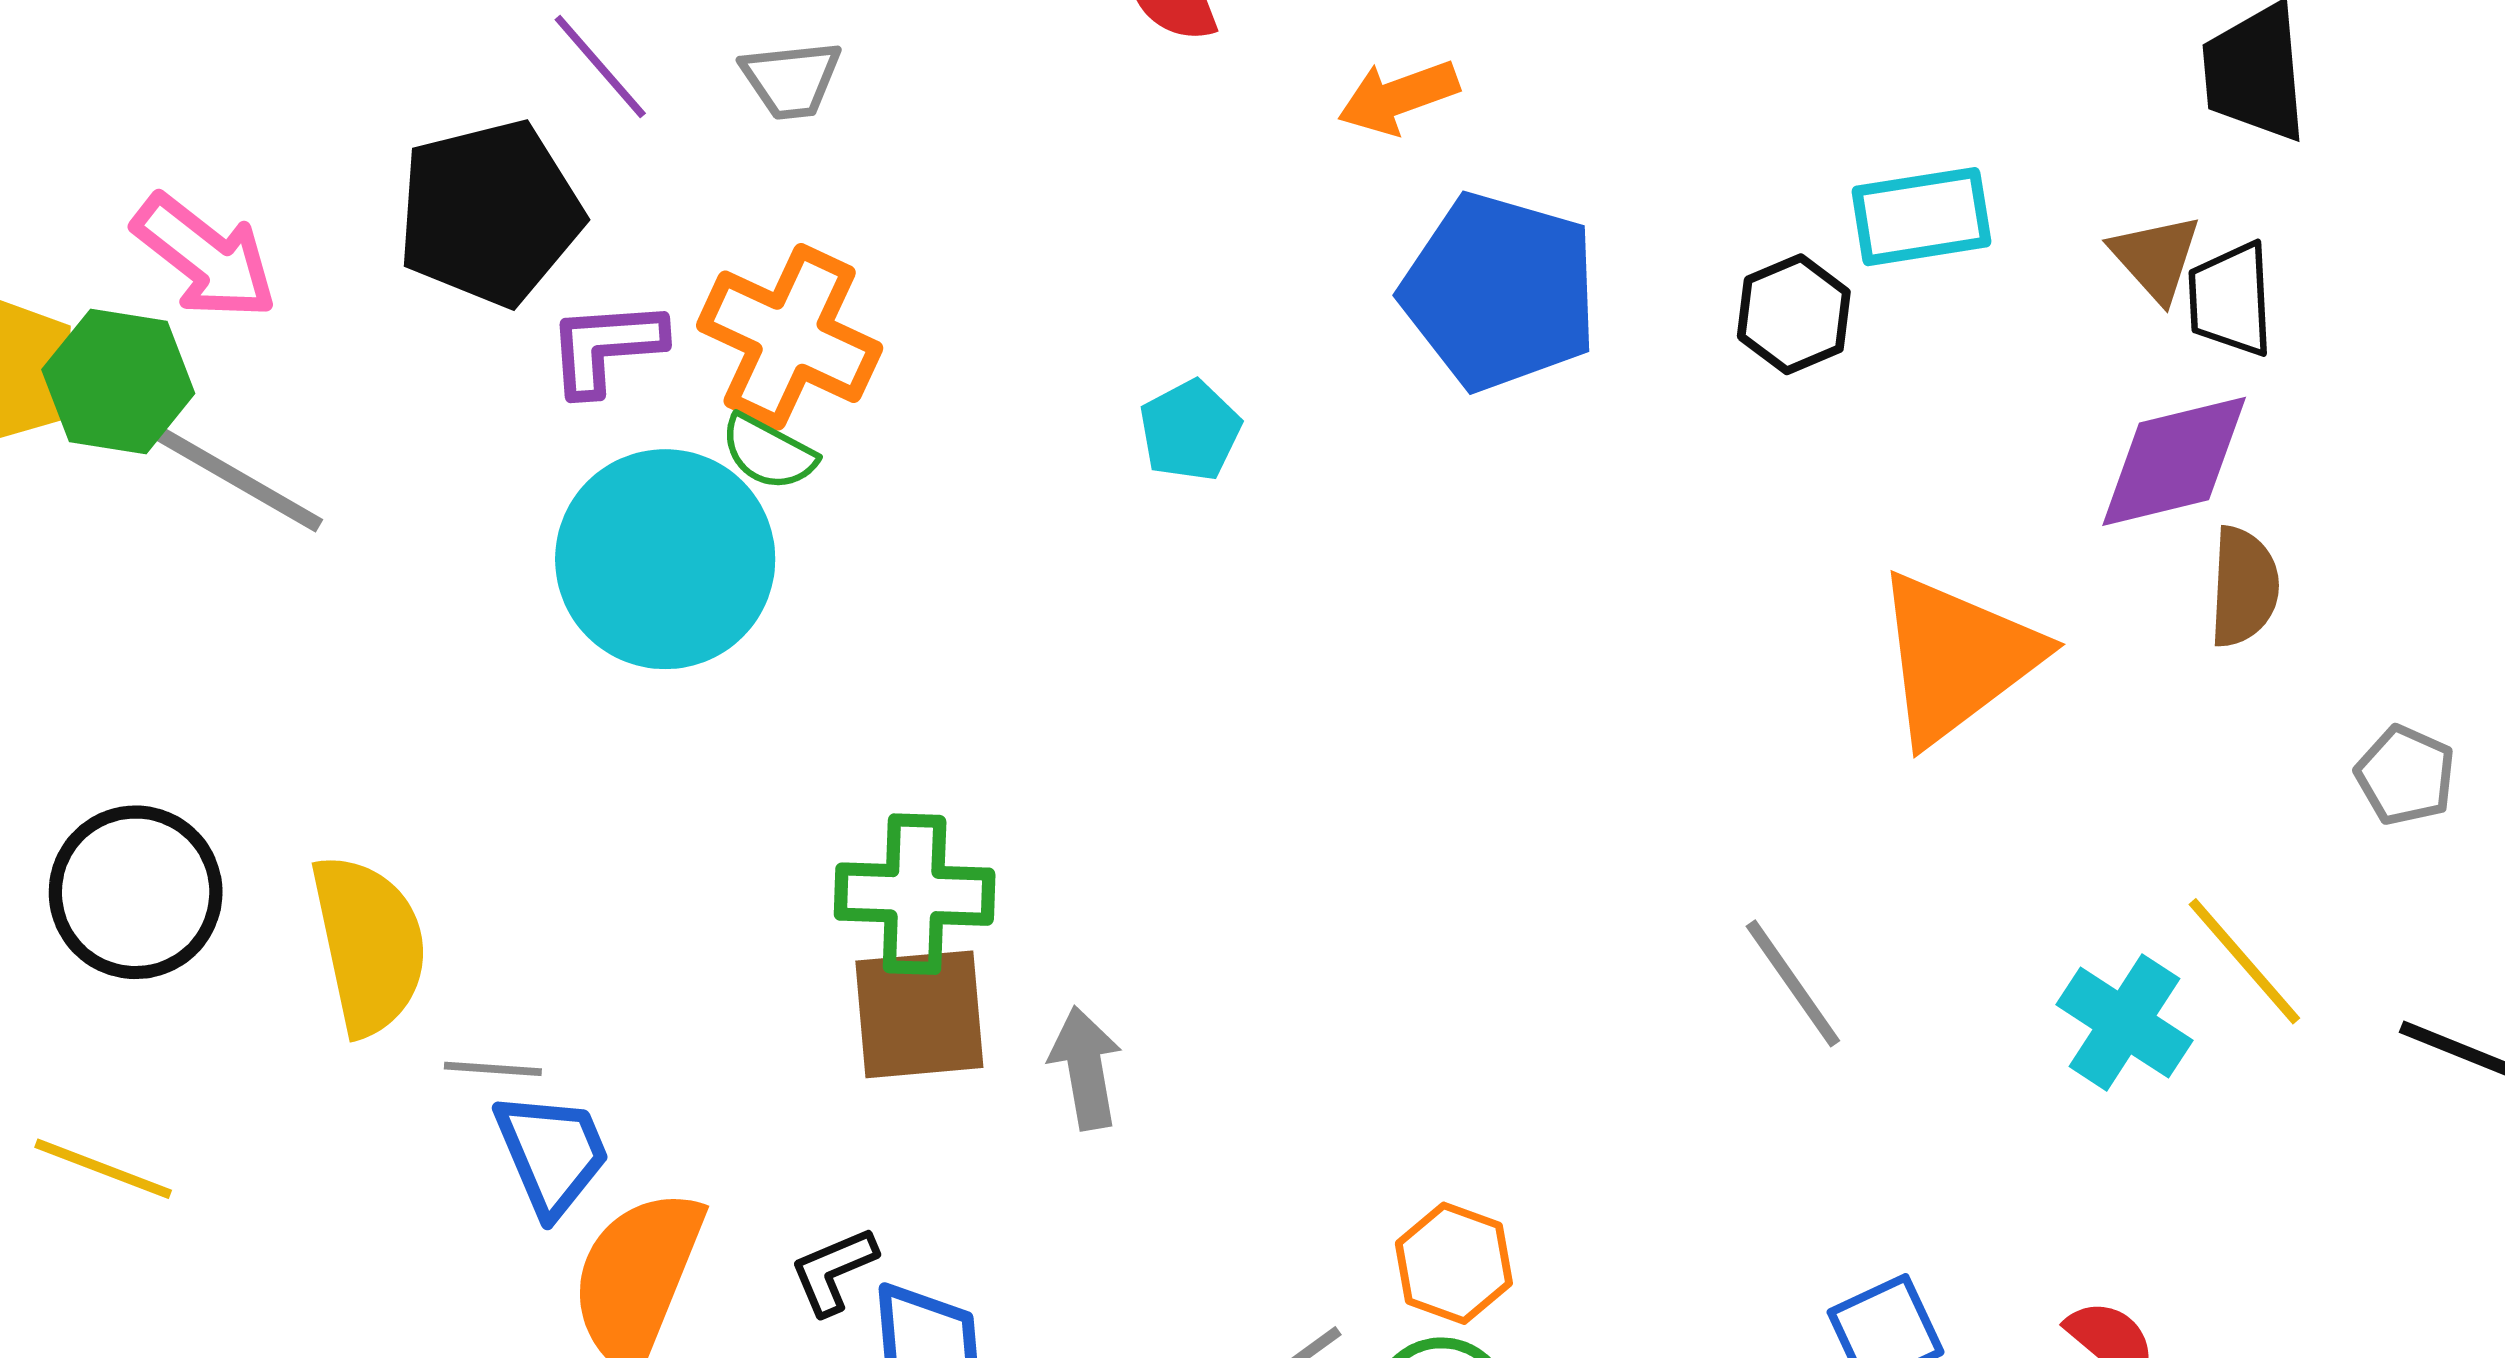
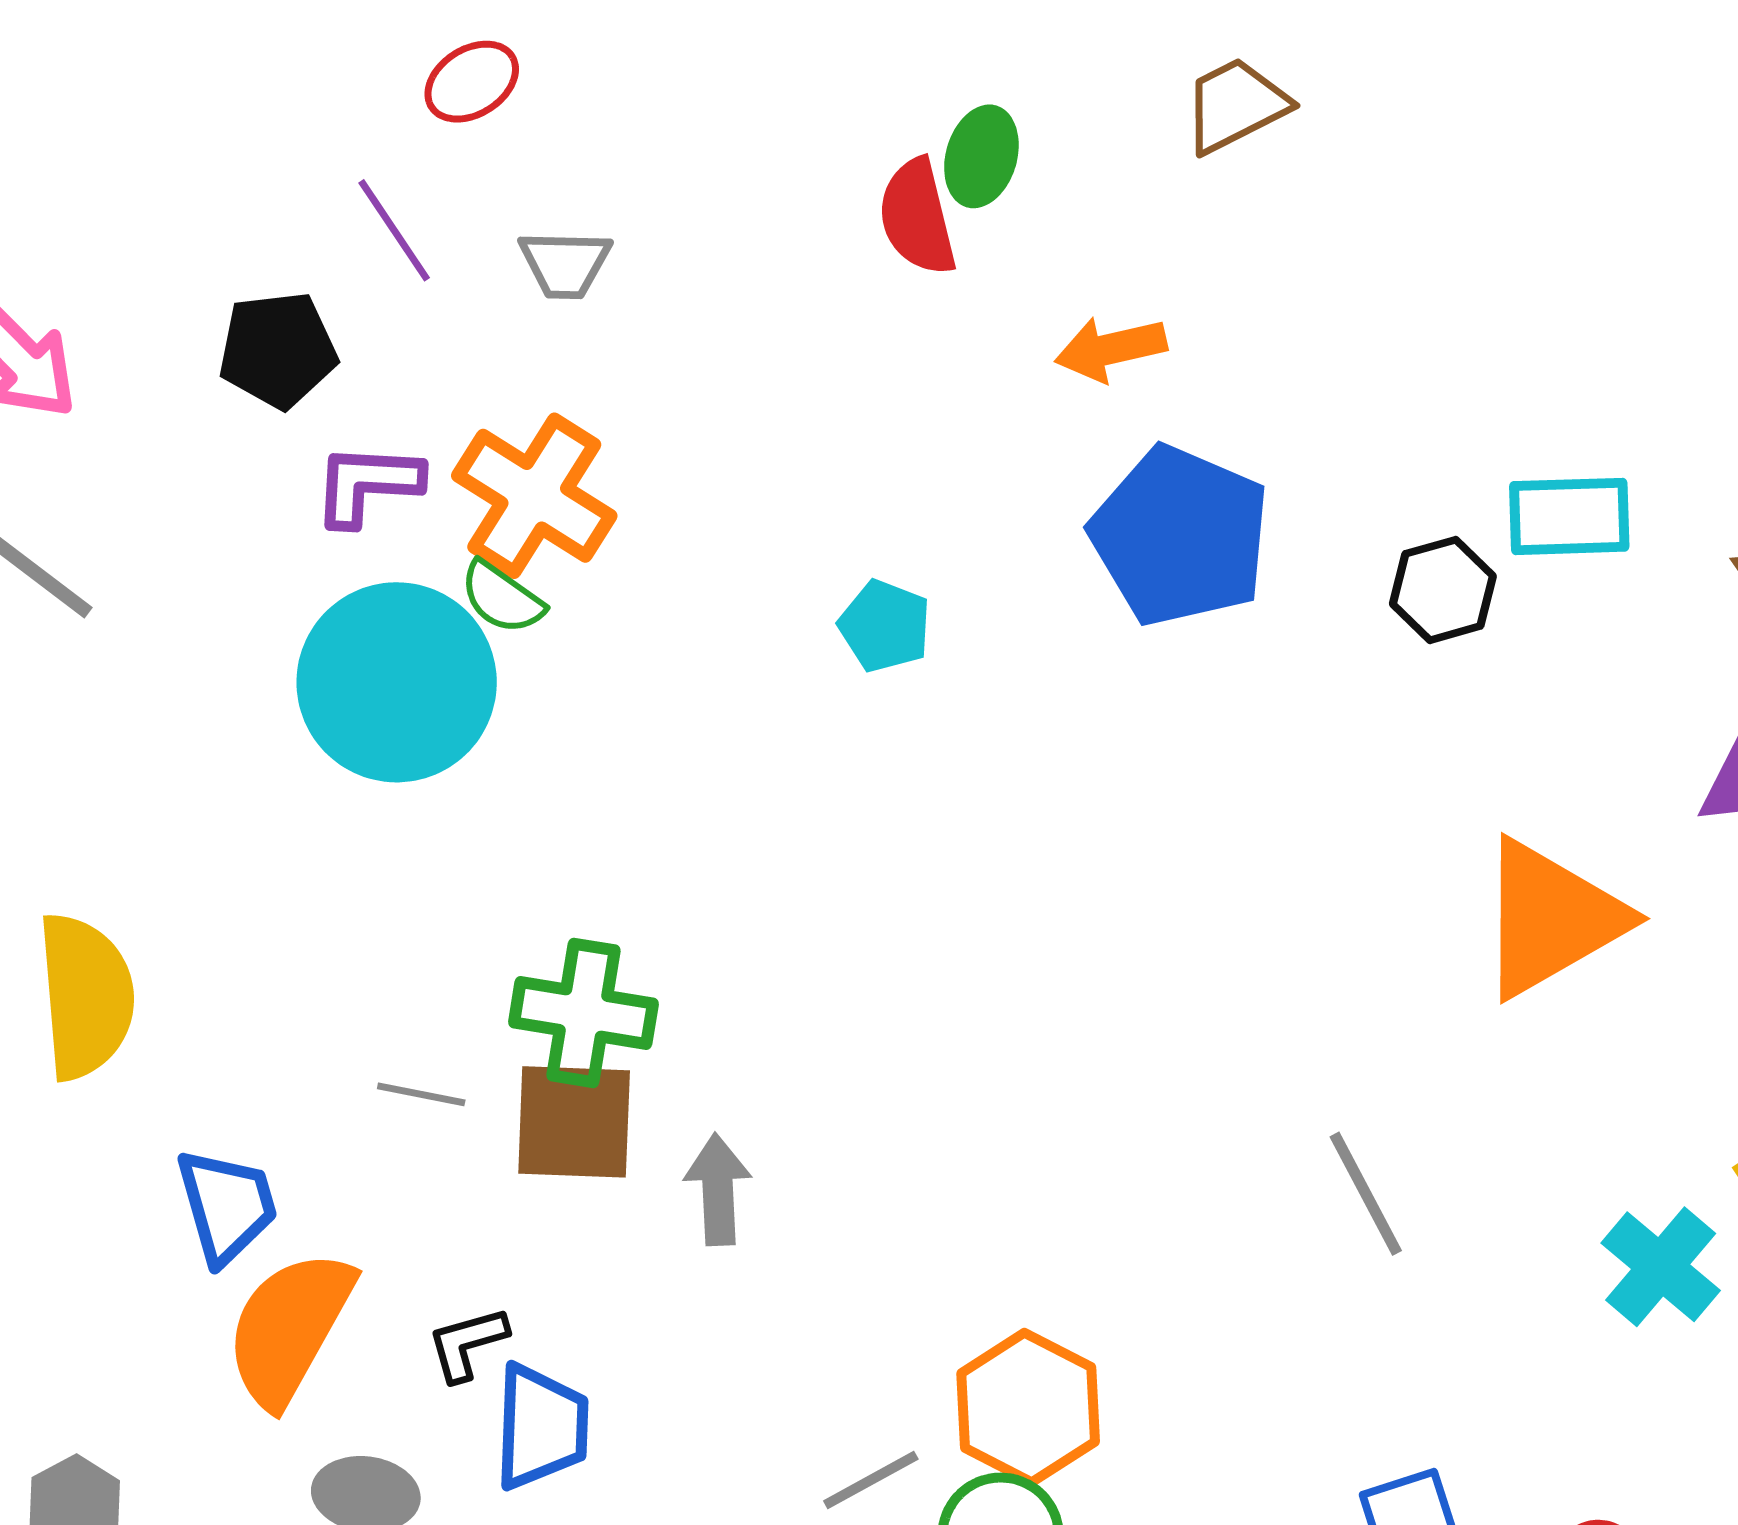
black pentagon: (490, 213) -> (278, 350), size x0.7
cyan pentagon: (1190, 430) -> (885, 626), turned -30
gray line: (493, 1069) -> (421, 1094), moved
orange hexagon: (1454, 1263) -> (1028, 1408), size x1.4

